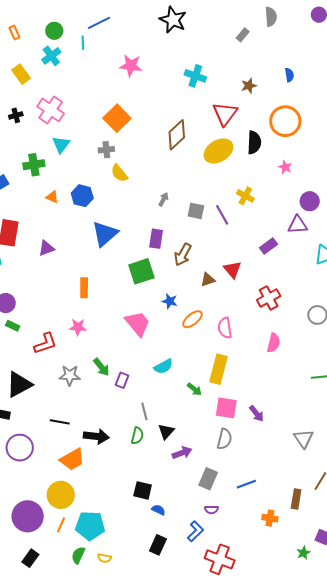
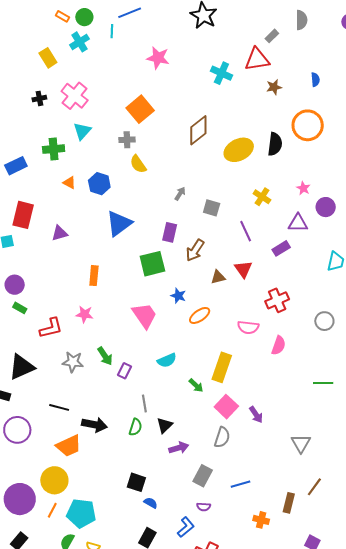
orange rectangle: (14, 32) -> (62, 16), moved, turned -40
red triangle: (225, 114) -> (257, 59), moved, turned 40
pink star: (285, 167) -> (303, 188), moved
purple line: (222, 215) -> (246, 231), moved
purple triangle: (298, 225) -> (298, 223), moved
pink semicircle: (225, 328) -> (248, 327), moved, turned -80
pink square: (226, 408) -> (226, 407), turned 30

